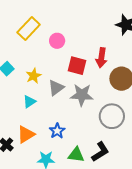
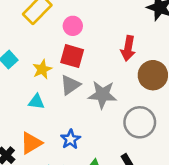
red square: (77, 66) -> (72, 56), moved
cyan triangle: (29, 102) -> (36, 102), turned 40

